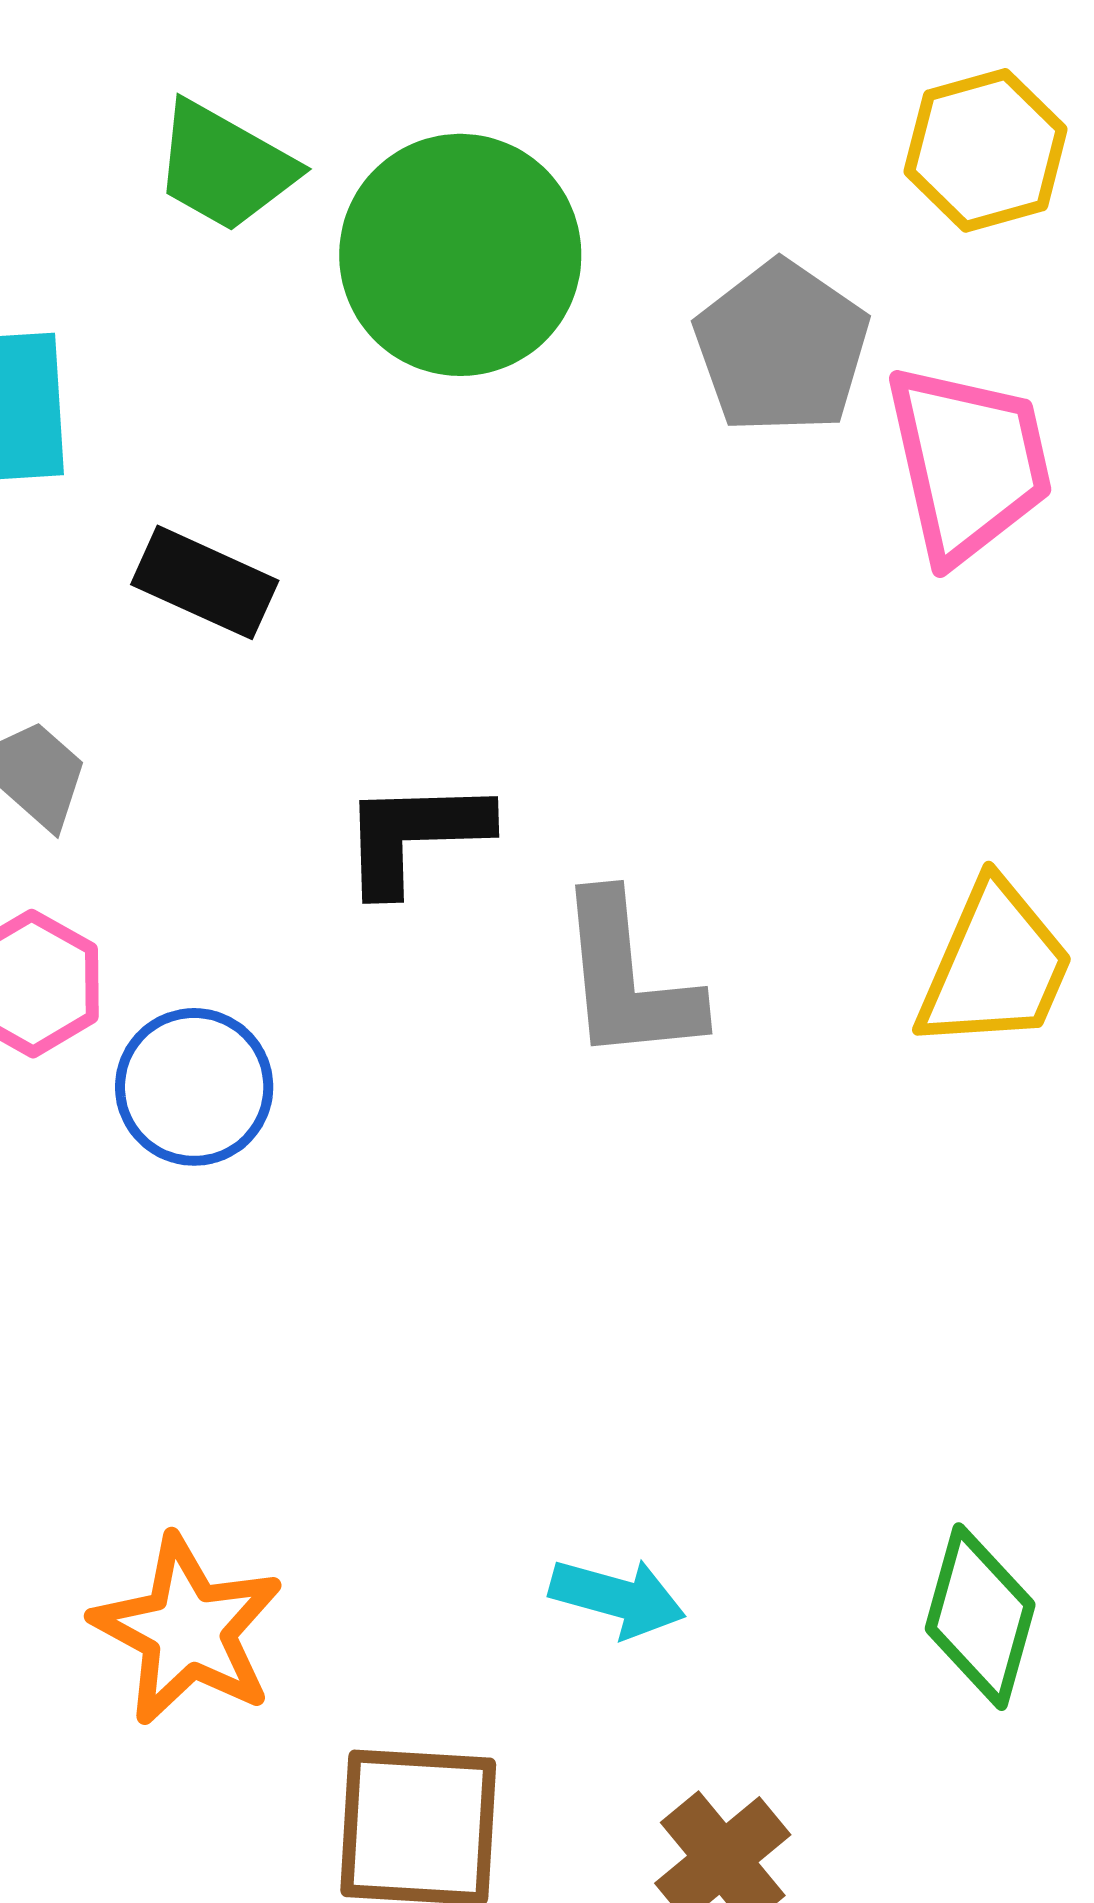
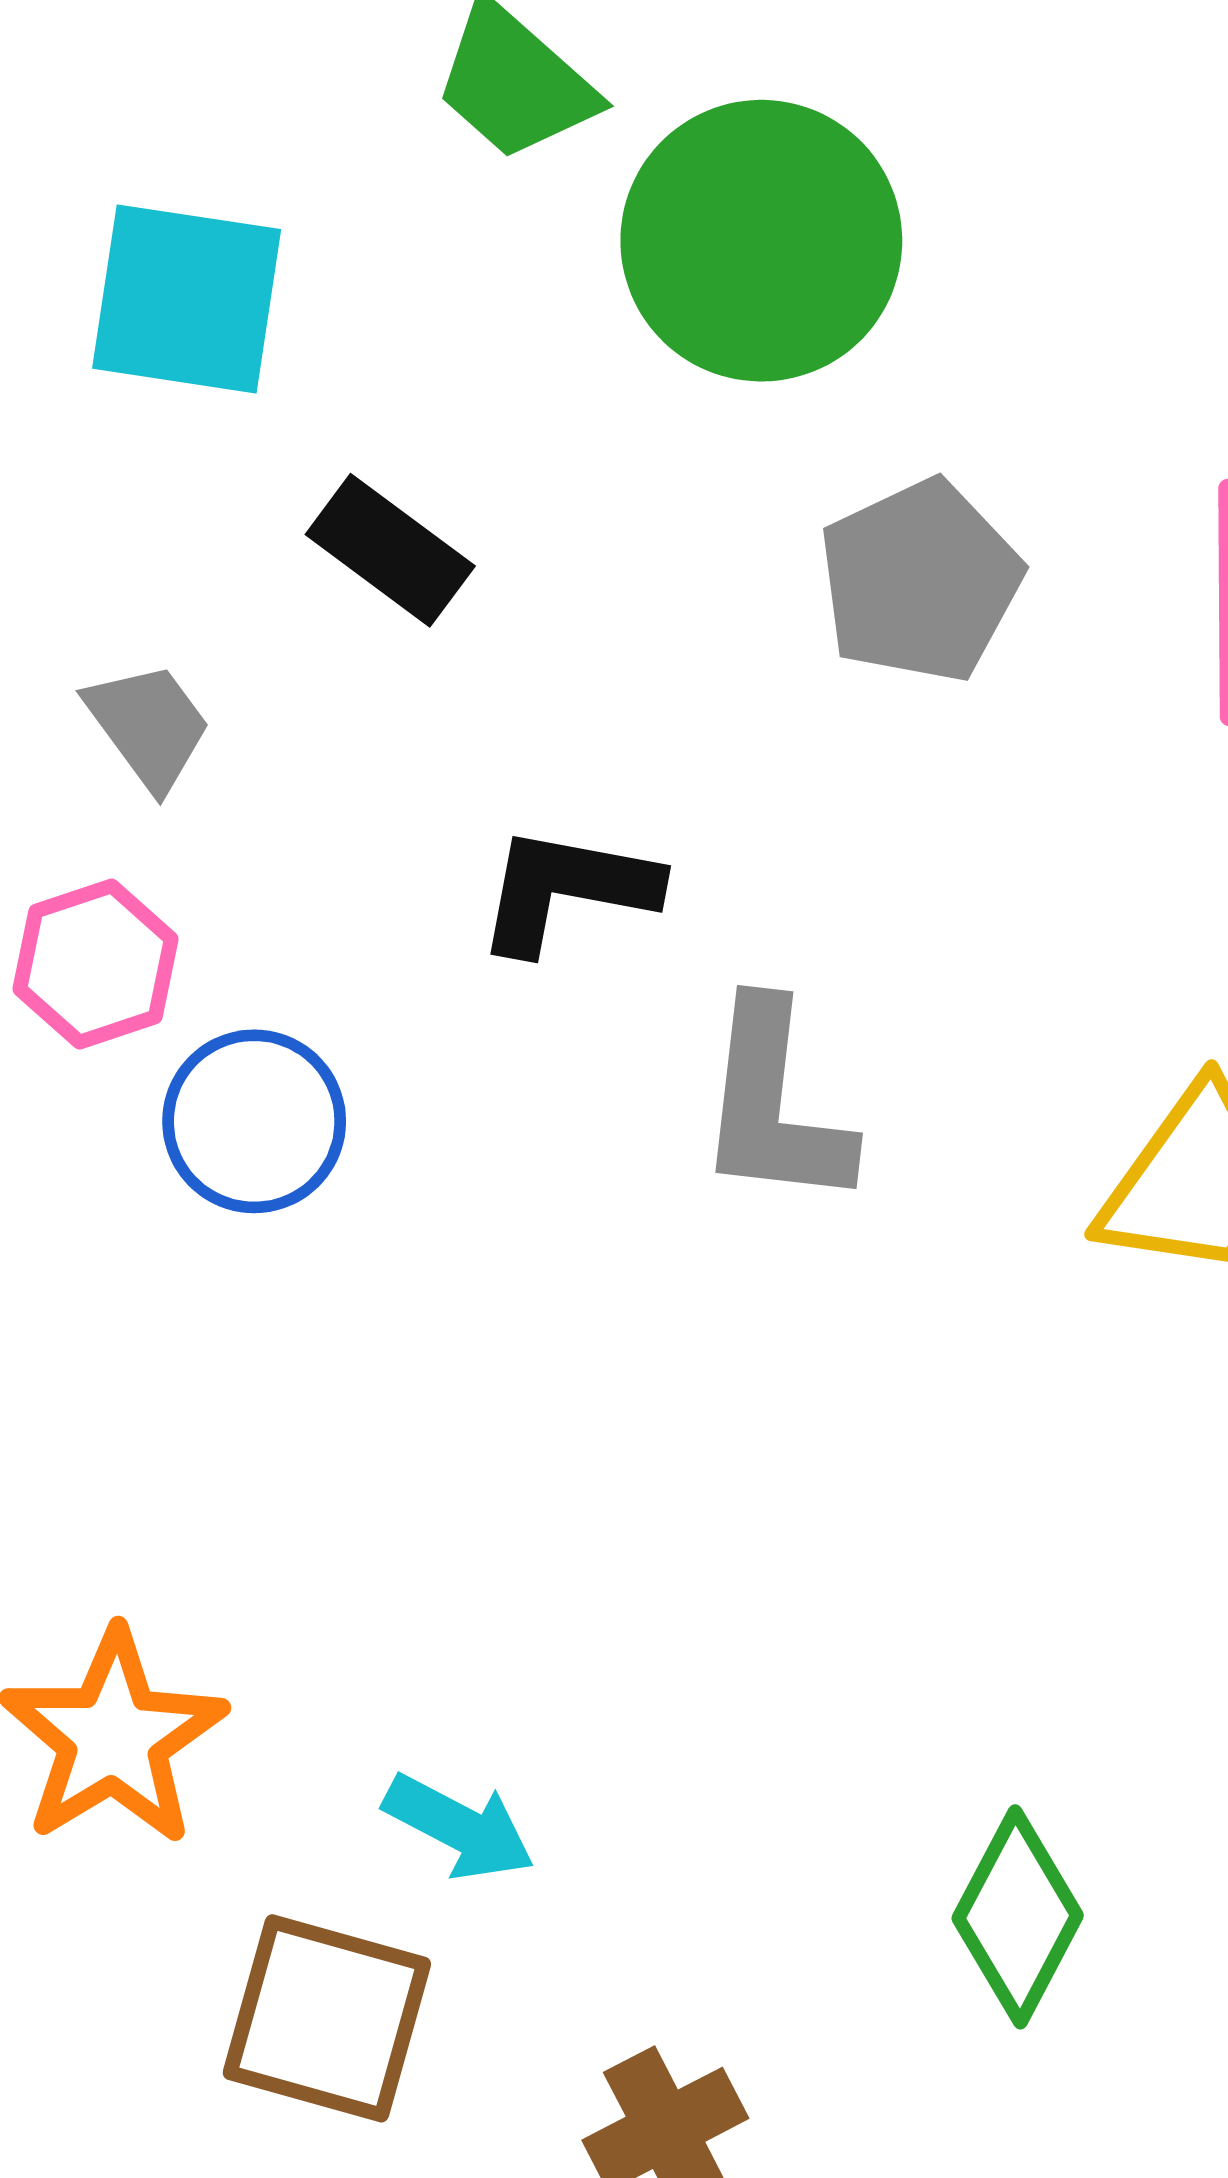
gray pentagon: (782, 347) -> (920, 581), moved
cyan arrow: (617, 1598) -> (459, 1827), moved

